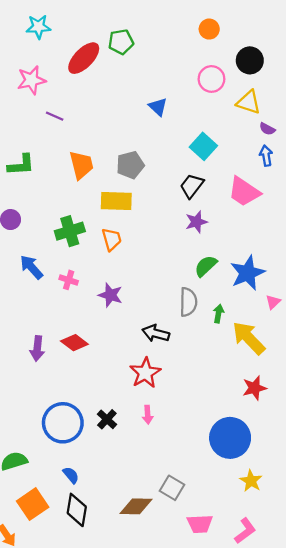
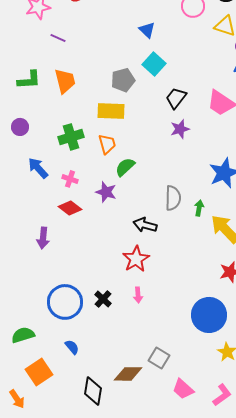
cyan square: (203, 146) -> (154, 64), moved
orange trapezoid: (81, 165) -> (65, 81), moved
green semicircle: (206, 266) -> (125, 167), moved
red diamond: (74, 343) -> (70, 208), moved
black diamond: (77, 510) -> (93, 391), moved
pink trapezoid: (200, 524) -> (183, 389), turned 45

